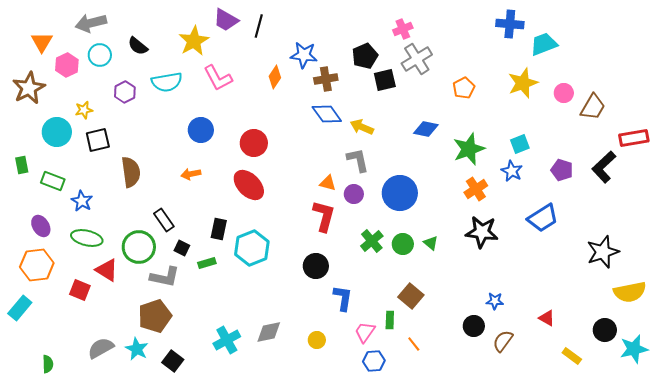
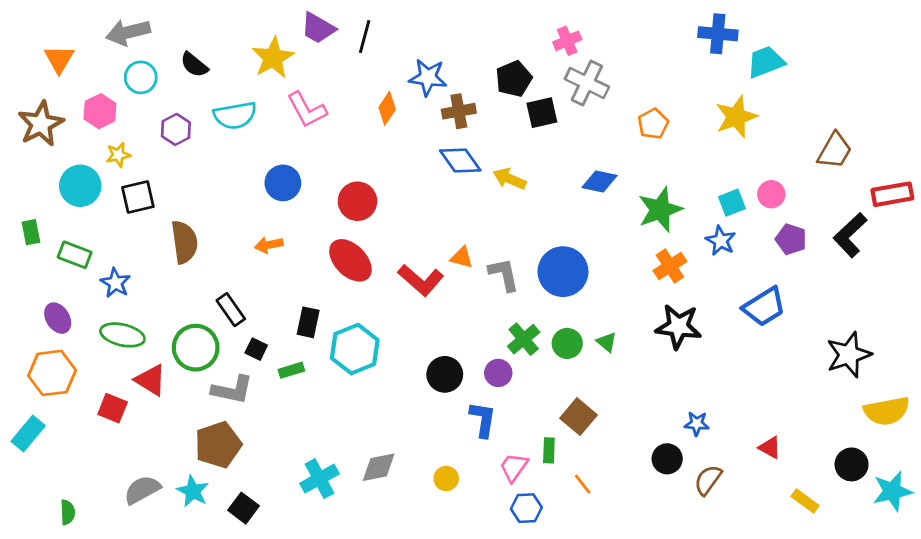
gray cross: (417, 59) -> (587, 83), turned -32
pink hexagon: (67, 65) -> (100, 111), moved
pink circle: (564, 93) -> (771, 194), moved
gray L-shape: (358, 160) -> (504, 274), moved
purple circle: (354, 194) -> (498, 373), moved
red L-shape: (324, 216) -> (421, 280), moved, turned 116

